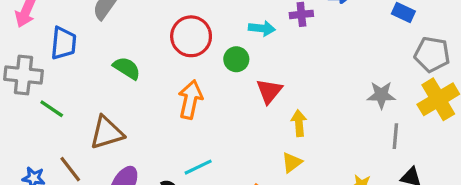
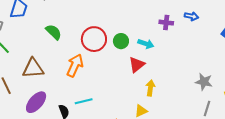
cyan arrow: (262, 28) -> (146, 44), moved
red circle: (191, 36) -> (94, 39), moved
orange arrow: (190, 100) -> (75, 66), moved

